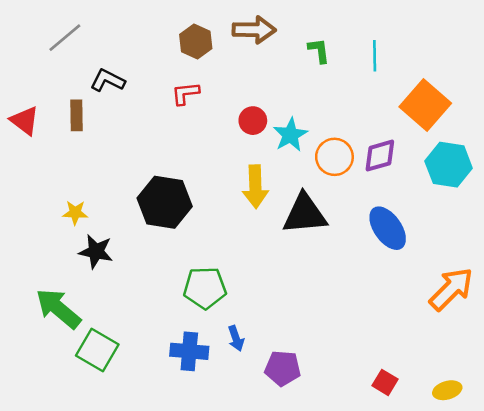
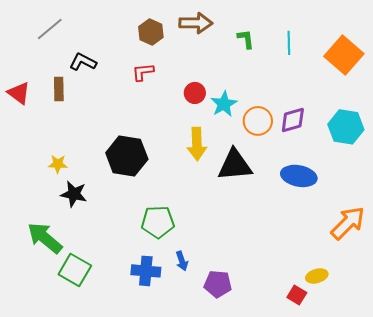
orange square: (425, 105) -> (344, 55), moved
blue ellipse: (388, 228) -> (299, 176), turned -44
yellow ellipse: (447, 390) -> (317, 276), moved

